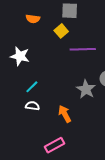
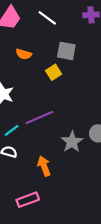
purple line: (83, 49) -> (39, 118), moved, turned -30

